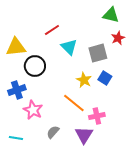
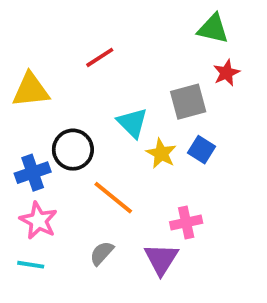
cyan triangle: (69, 47) -> (132, 123), moved
black circle: (35, 66) -> (73, 150), moved
orange line: (74, 103) -> (113, 198), moved
pink star: (33, 110) -> (38, 221), moved

